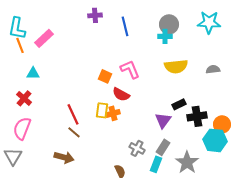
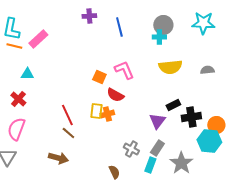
orange line: (20, 45) -> (14, 46), turned -56

